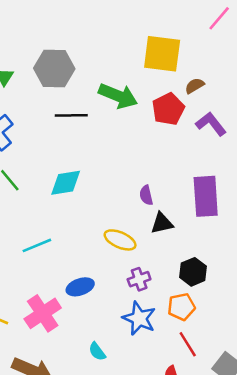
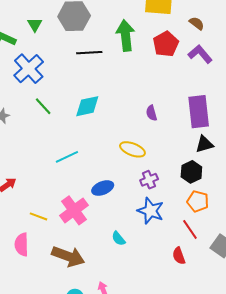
brown semicircle: (195, 86) -> (197, 23), moved, turned 70
green arrow: (118, 96) -> (126, 35), turned -116
black triangle: (162, 223) -> (204, 144), moved
orange pentagon: (181, 307) -> (198, 201), moved, turned 30

